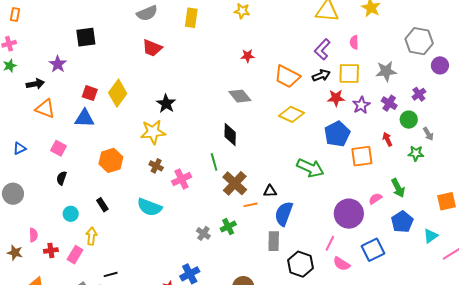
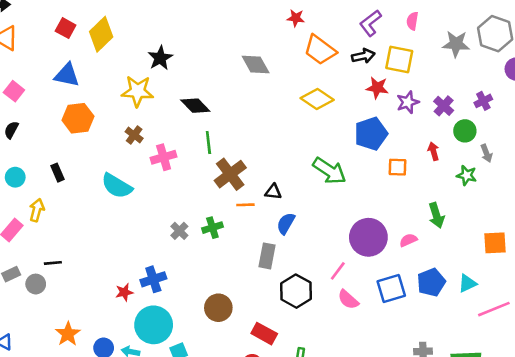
red star: (248, 56) -> (296, 18), moved
gray star: (386, 71) -> (456, 44), moved
blue triangle: (85, 118) -> (67, 75), moved
black diamond: (230, 134) -> (195, 106), moved, turned -55
orange square: (362, 156) -> (398, 167), size x0.7
pink semicircle: (375, 199) -> (408, 240), moved
blue semicircle: (284, 214) -> (286, 223), size x0.7
blue pentagon: (402, 222) -> (431, 282), moved

